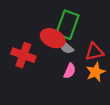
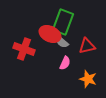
orange star: (96, 72) -> (88, 79), moved, turned -30

